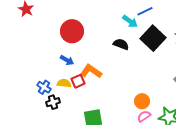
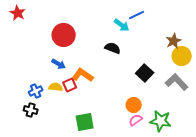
black square: (153, 38) -> (145, 73), moved, size x0.7
blue cross: (44, 87) -> (36, 91), turned 32
black cross: (53, 102) -> (31, 110), moved, turned 32

